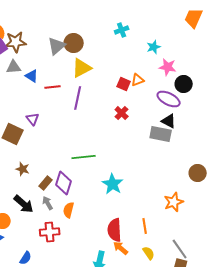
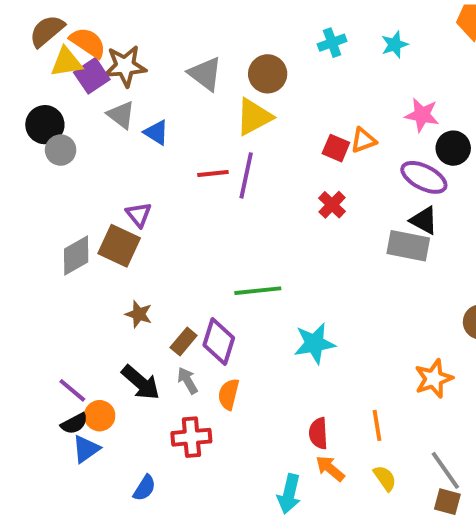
brown circle: (74, 43) -> (268, 74), moved
gray triangle: (57, 46) -> (205, 74), turned -42
cyan star: (154, 47) -> (395, 45), moved
gray triangle: (14, 67) -> (121, 115), turned 42
red line: (53, 87) -> (213, 173), moved
purple triangle: (33, 119) -> (139, 215), moved
cyan star: (113, 184) -> (314, 343), turned 30
red semicircle: (115, 230) -> (318, 433), size x0.7

